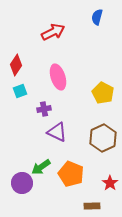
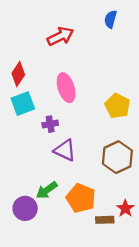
cyan square: (20, 91) -> (23, 104), size x1.5
brown rectangle: (92, 206) -> (105, 220), moved

